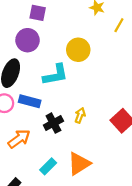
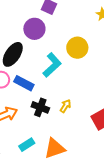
cyan L-shape: (56, 75) -> (52, 65), turned -45
black cross: (53, 123) -> (40, 107), turned 36

